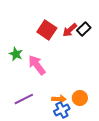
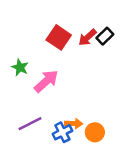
pink arrow: (37, 65) -> (46, 81), turned 85
orange circle: (80, 98) -> (95, 132), moved
blue cross: (62, 110) -> (62, 132), moved

